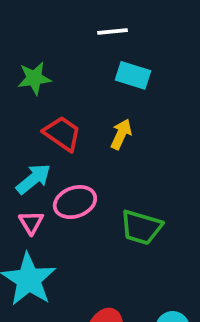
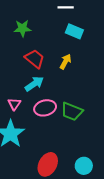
cyan arrow: (33, 179) -> (34, 84), moved
pink ellipse: (75, 202) -> (45, 108), moved

